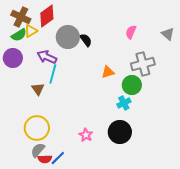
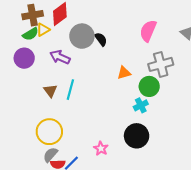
brown cross: (21, 17) -> (33, 15), turned -36
pink semicircle: (131, 32) -> (148, 31), size x1.5
cyan line: (53, 74) -> (70, 90), moved
pink star: (86, 135) -> (101, 148), moved

